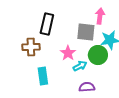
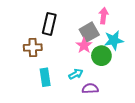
gray square: (86, 32) -> (89, 32), turned -36
pink star: (68, 53) -> (84, 45), moved
cyan arrow: (80, 66) -> (76, 74), moved

